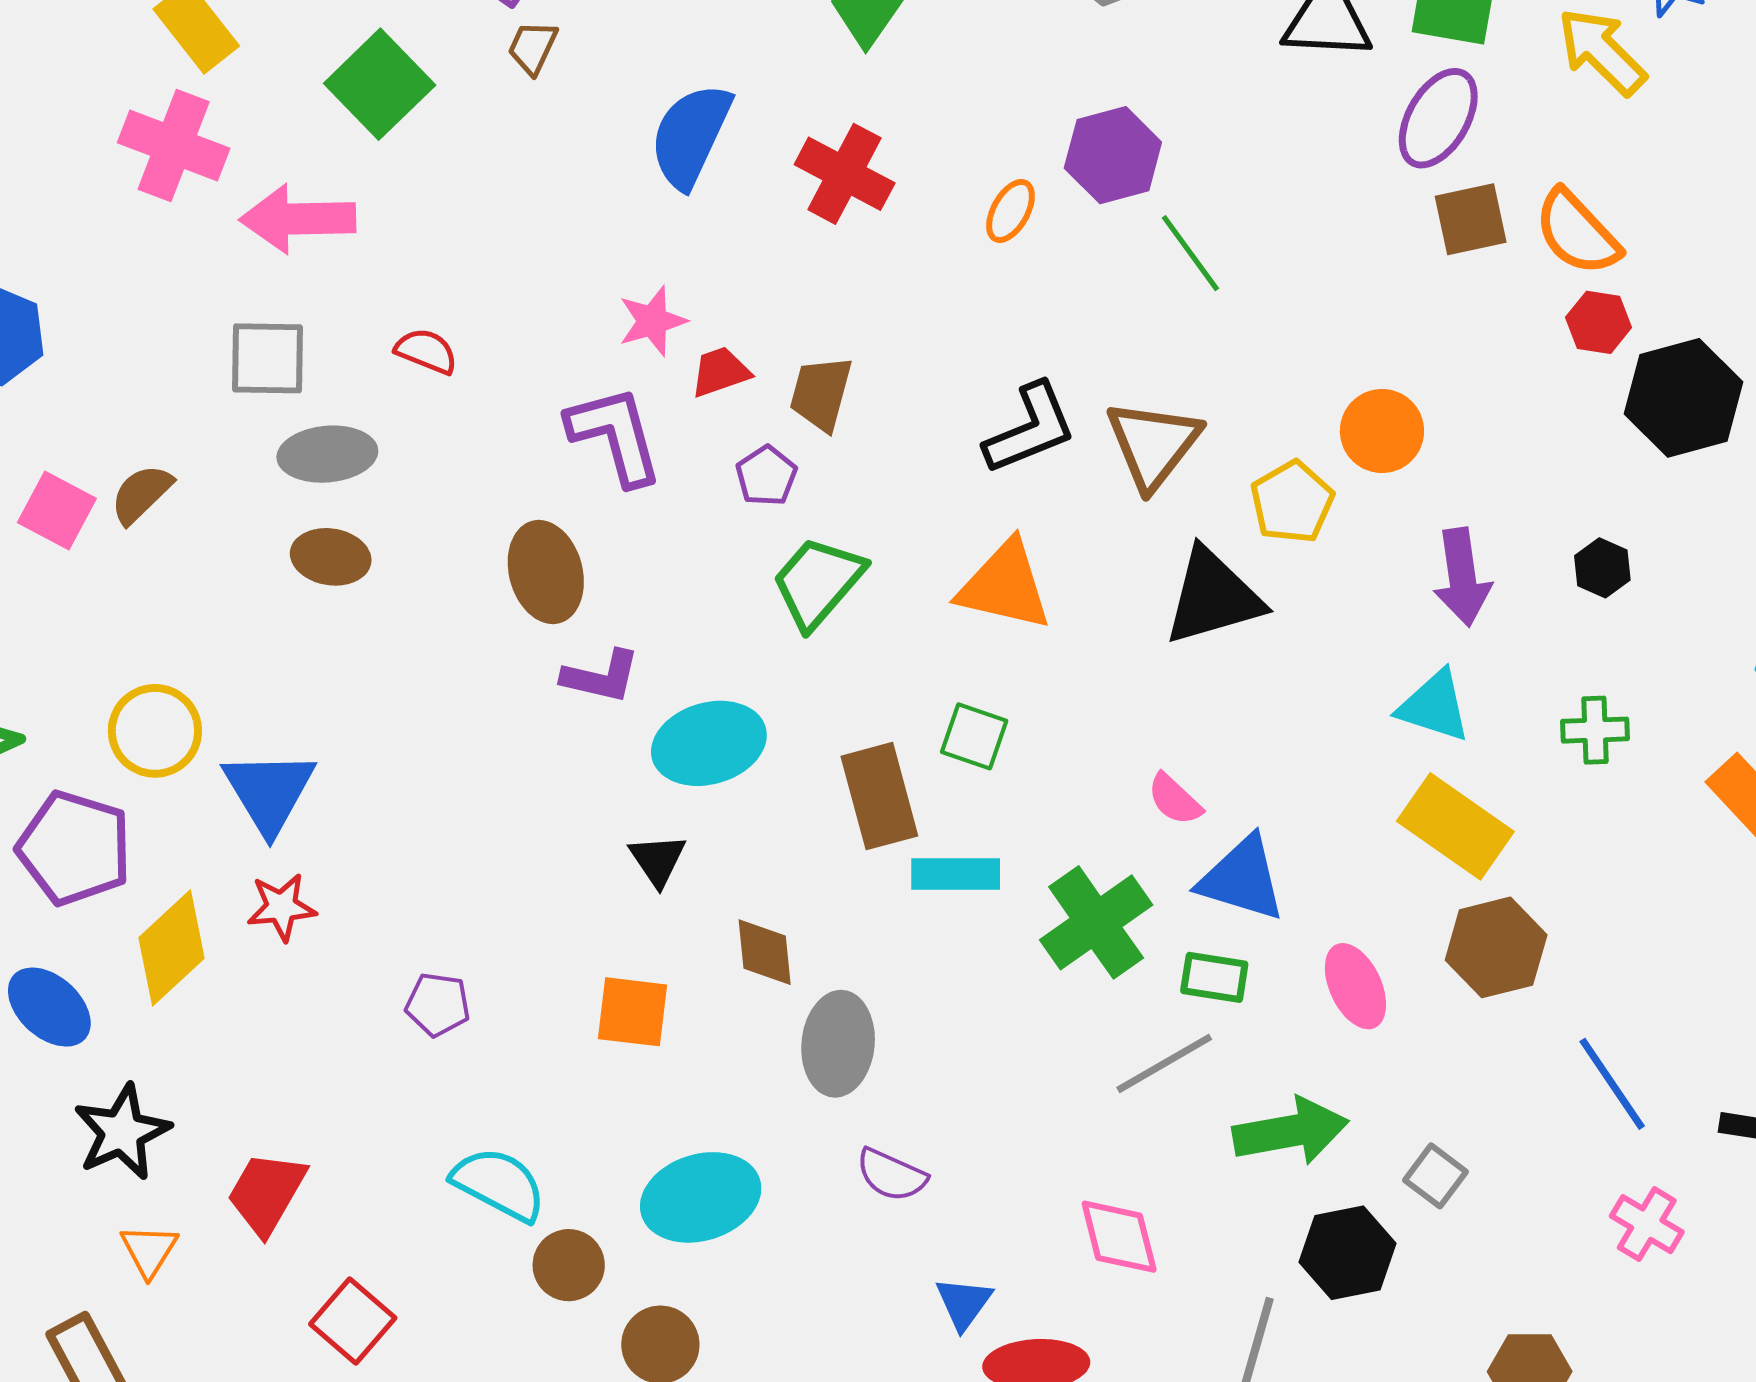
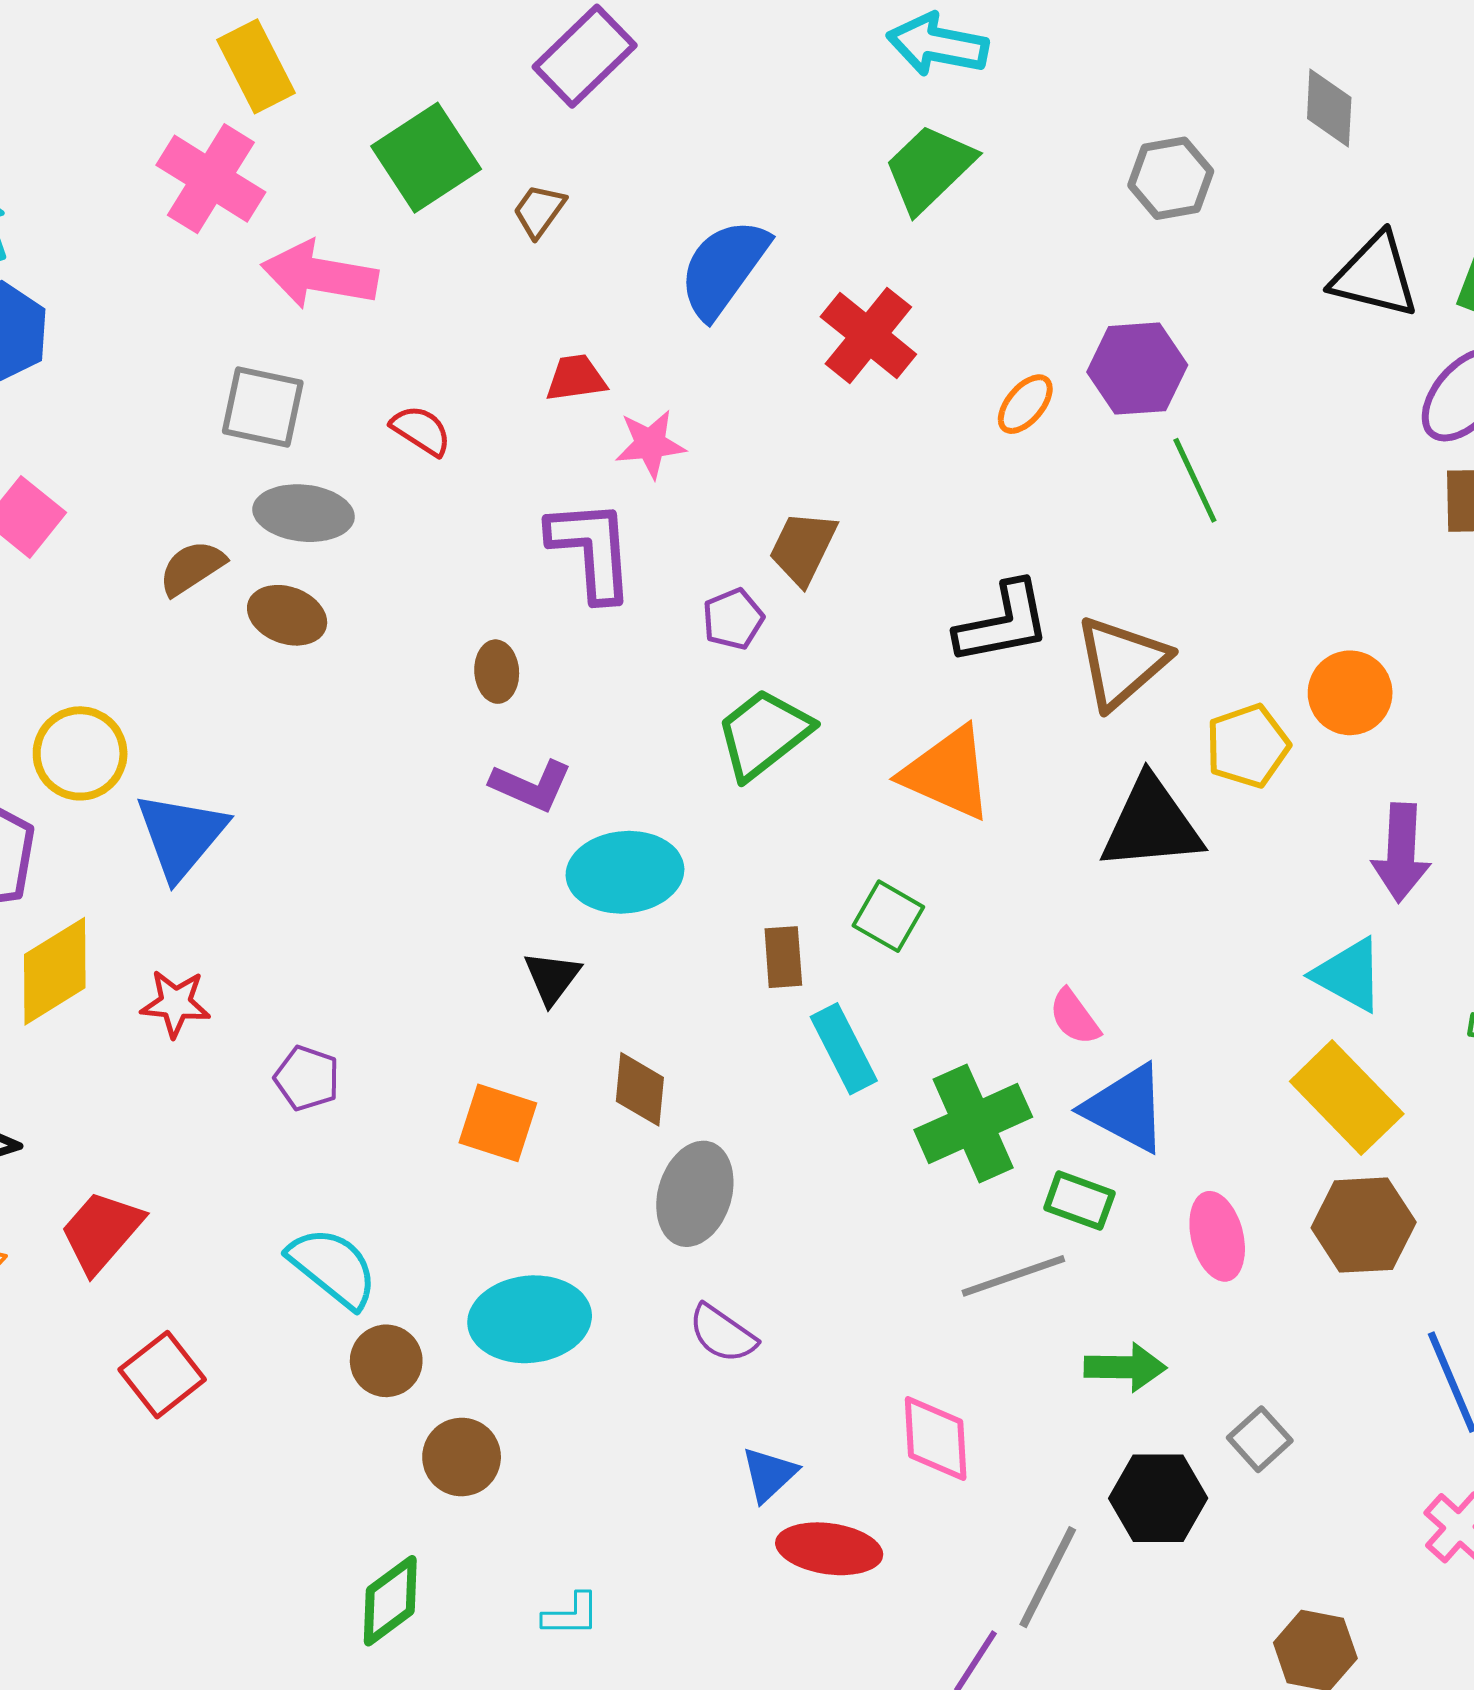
brown trapezoid: (533, 48) -> (539, 211), moved
red trapezoid: (720, 372) -> (576, 378), moved
brown semicircle: (141, 494) -> (192, 568), moved
brown ellipse: (546, 572) -> (497, 672), size x0.6
brown rectangle: (879, 796) -> (783, 957), size x0.6
cyan rectangle: (956, 874) -> (844, 1049), turned 52
red star: (281, 907) -> (175, 1003), moved
green arrow: (1291, 1131) -> (1125, 1367), size x0.7

